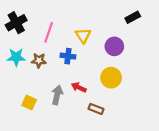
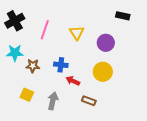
black rectangle: (133, 17) -> (123, 16), turned 40
blue cross: (68, 56) -> (61, 65), moved
brown star: (39, 60) -> (33, 66), moved
gray arrow: (57, 95) -> (53, 101), moved

